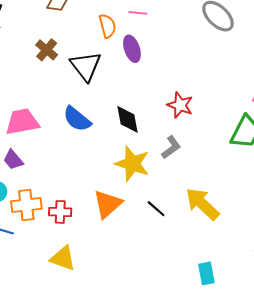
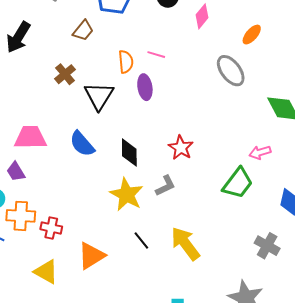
orange triangle: (108, 204) -> (91, 256), moved

